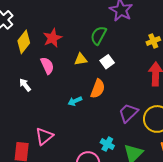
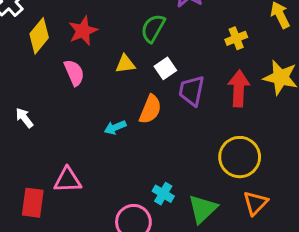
white arrow: (25, 85) -> (24, 118), moved
purple trapezoid: (128, 113) -> (192, 91), moved, turned -35
pink triangle: (44, 136) -> (68, 180), turned 36

